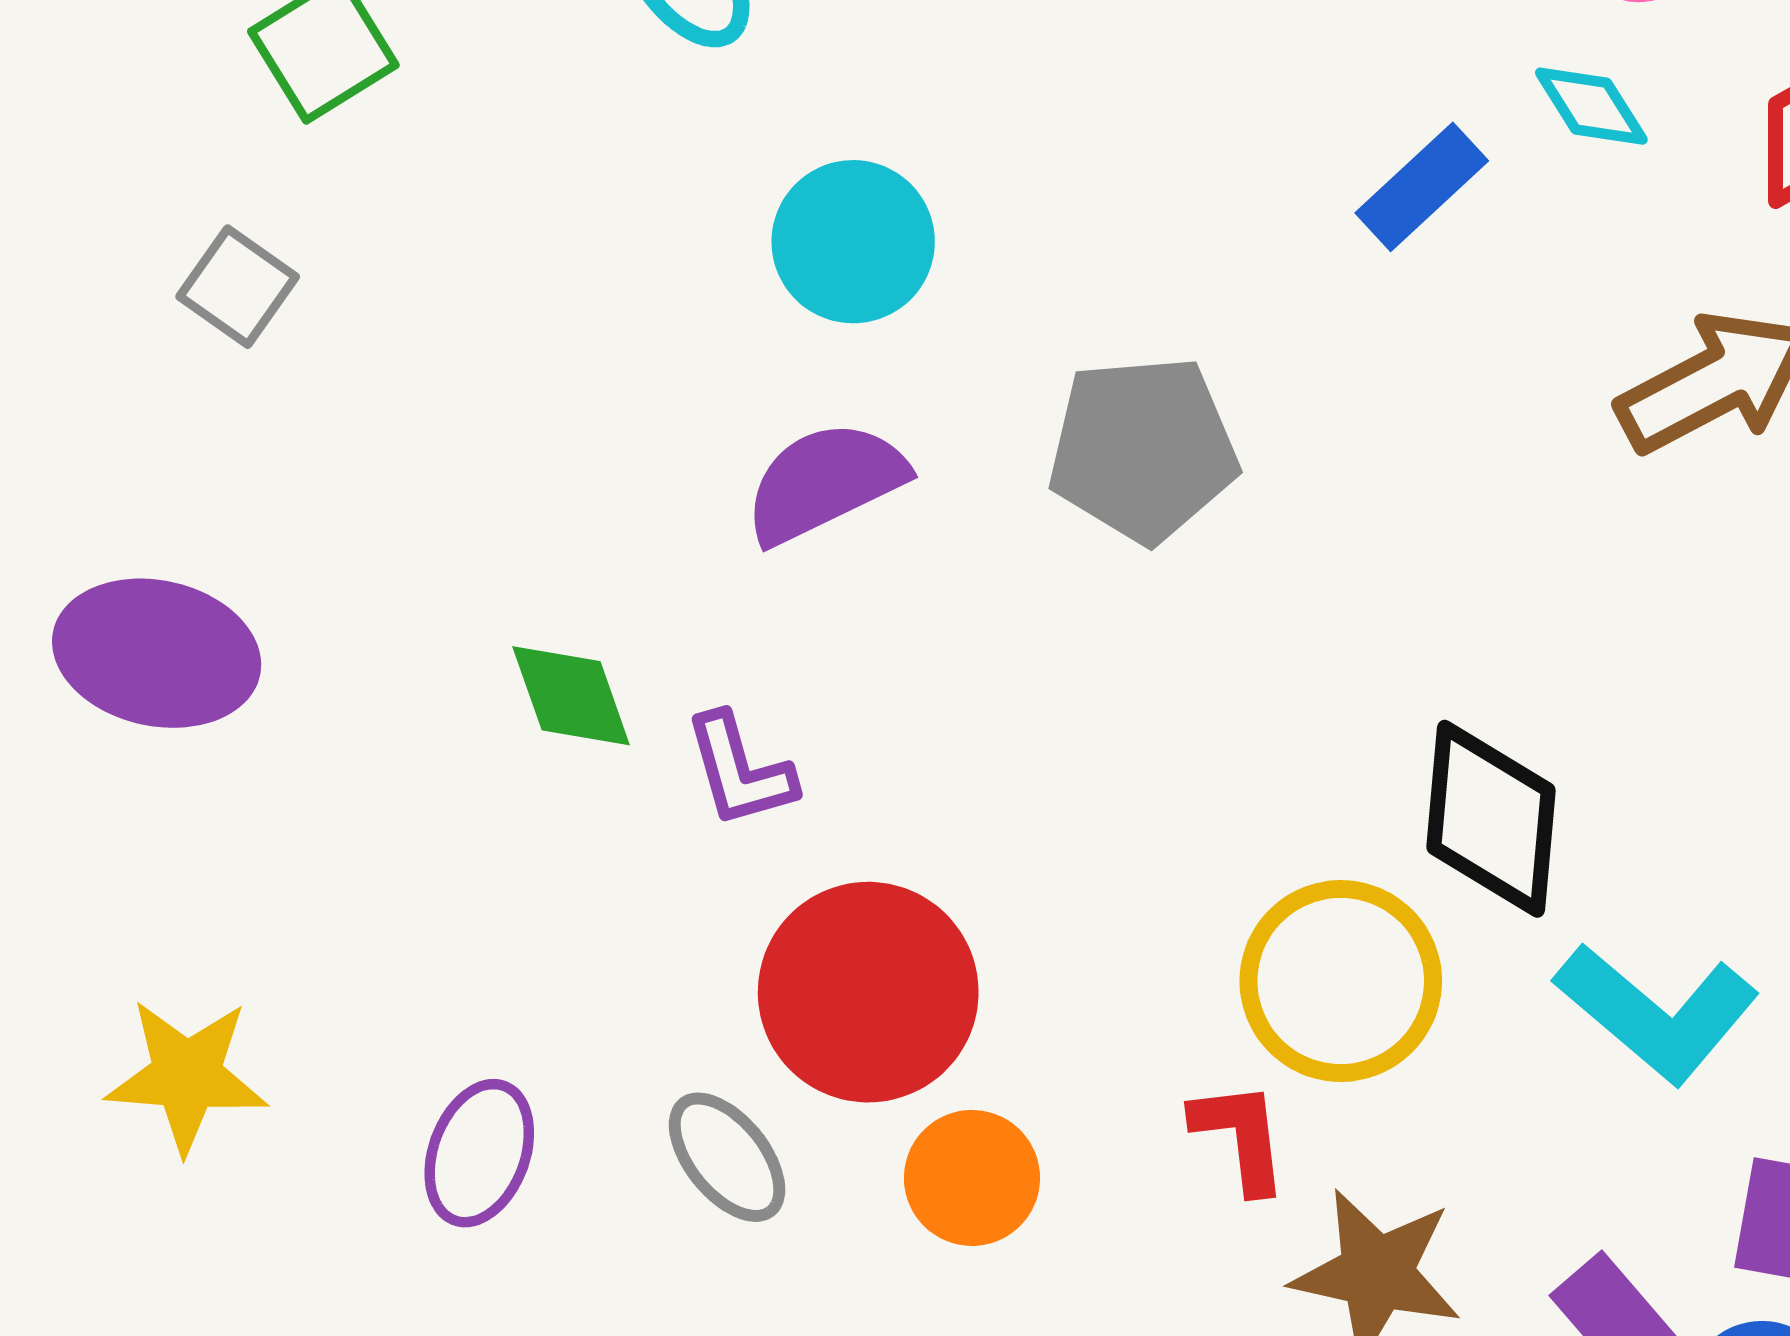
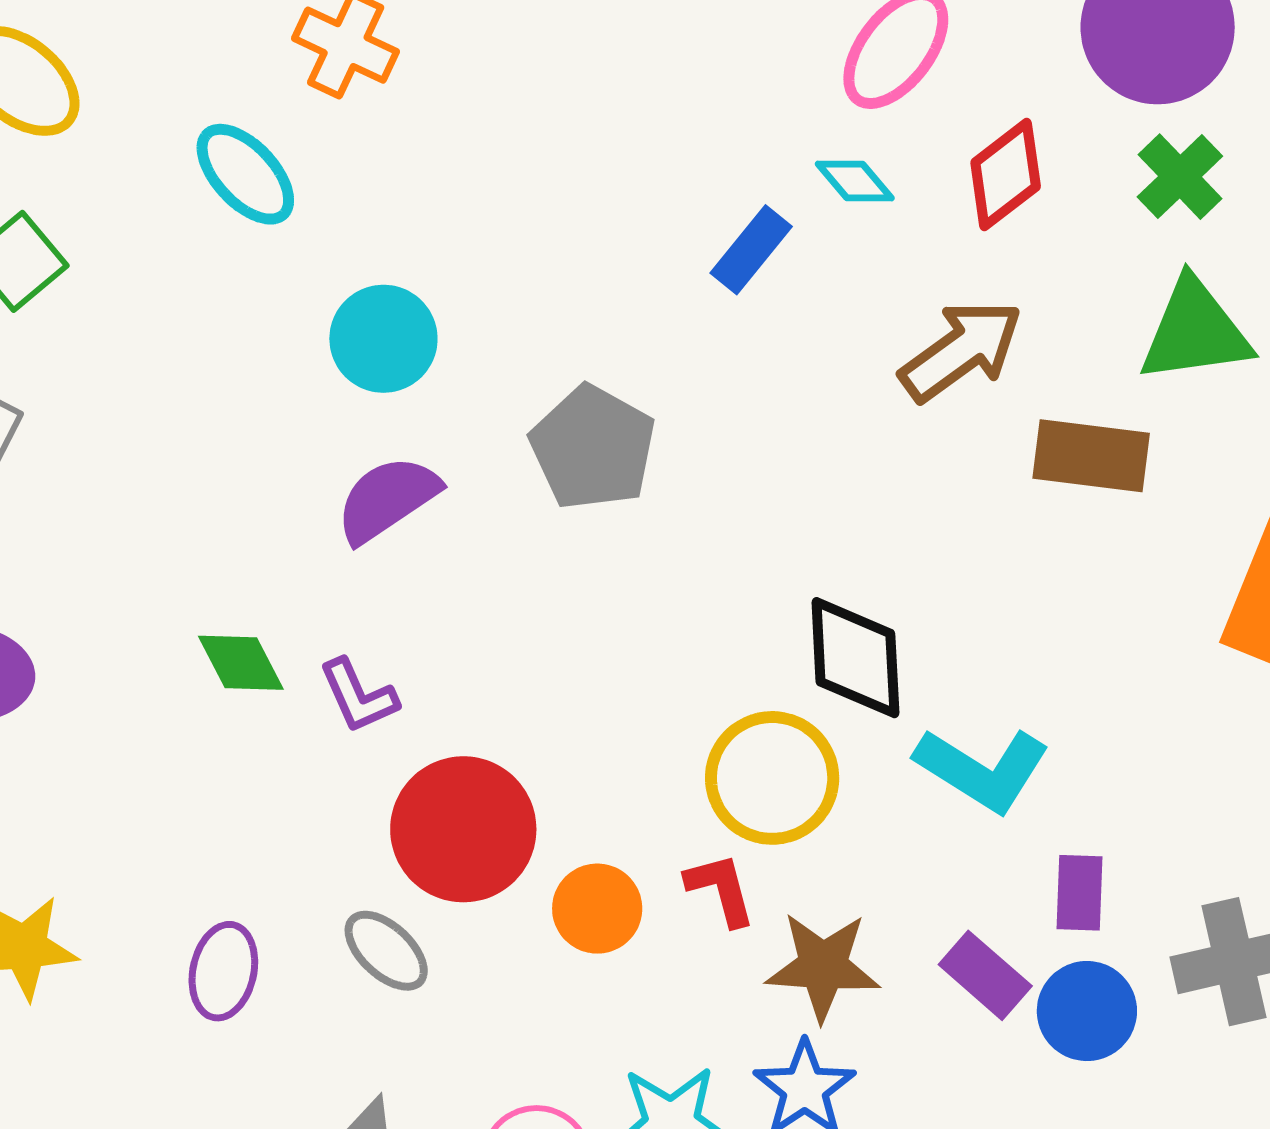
gray pentagon: (1143, 449) -> (593, 448), turned -30
orange circle: (972, 1178) -> (597, 909), moved

